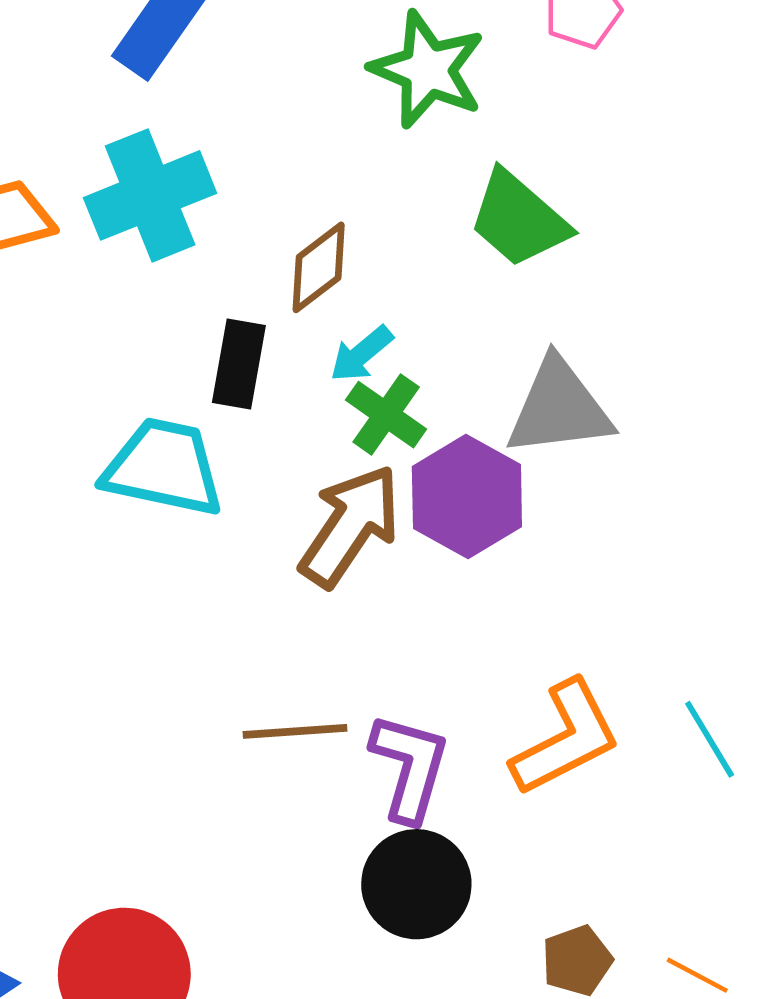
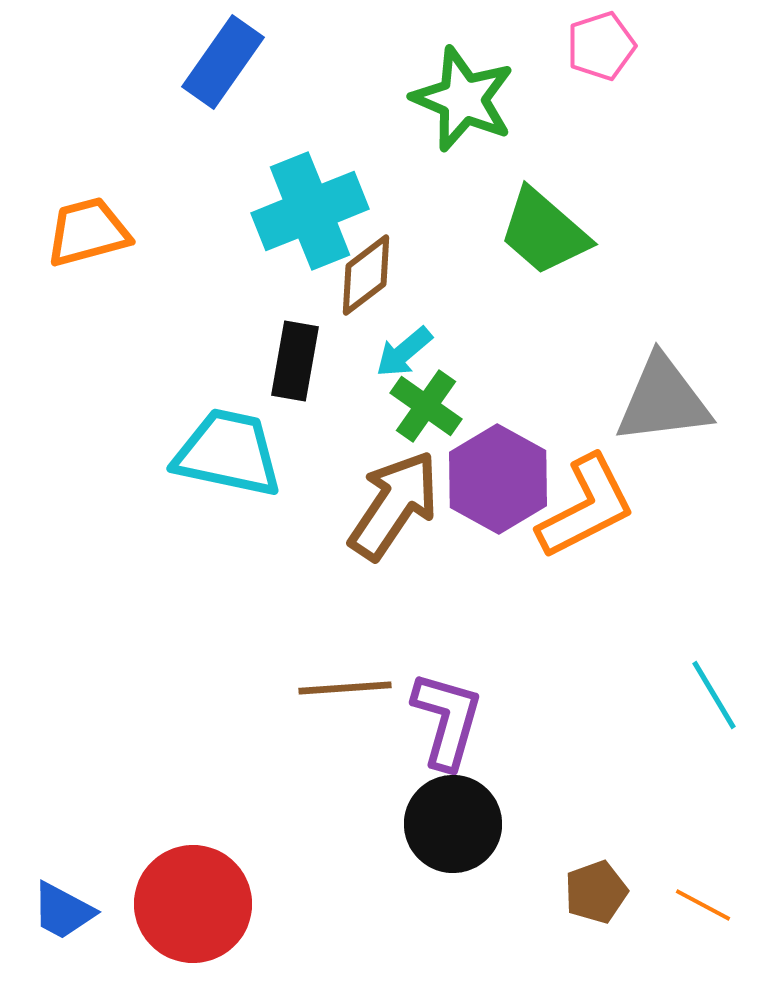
cyan cross: (150, 195) -> (310, 211), moved
gray triangle: (559, 408) -> (663, 400), moved
orange L-shape: (566, 738) -> (586, 507), moved

